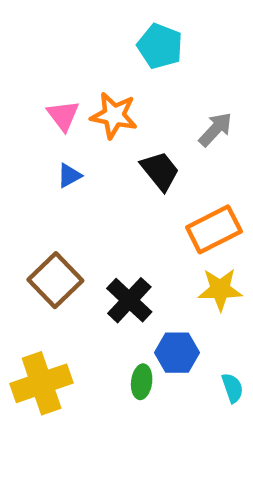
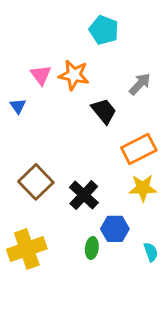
blue triangle: (69, 175) -> (18, 106), moved, turned -36

